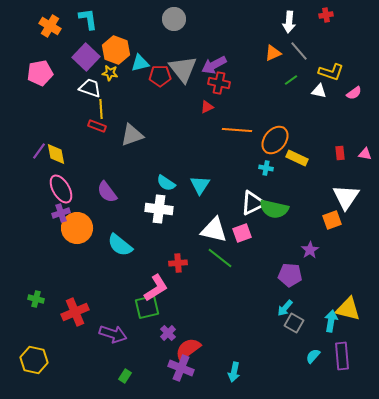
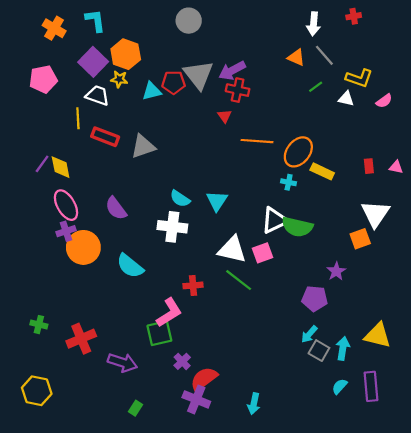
orange triangle: (273, 53) -> (296, 57), turned 48
cyan triangle: (140, 63) -> (152, 91), moved
red triangle: (207, 107) -> (224, 116), turned -40
yellow line: (101, 109) -> (78, 118), moved
red rectangle: (97, 126) -> (105, 137), size x1.4
cyan arrow: (331, 321) -> (343, 348), moved

